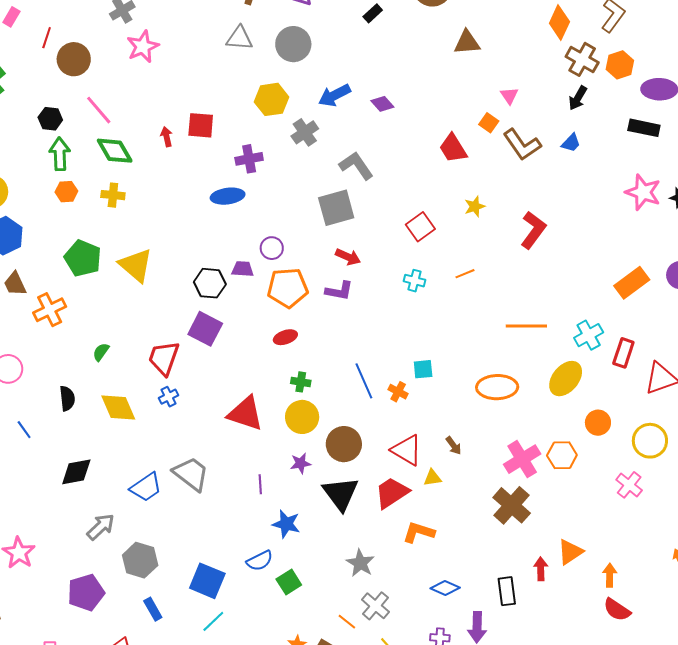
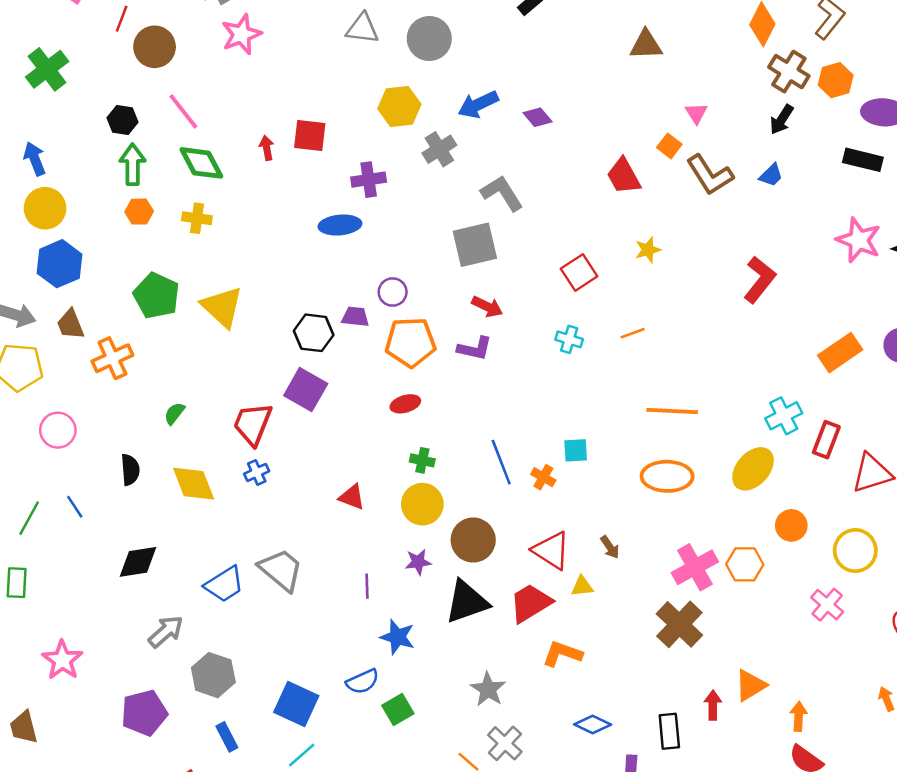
red L-shape: (533, 230) -> (760, 280), moved
orange line: (526, 326) -> (672, 411), moved
red triangle: (245, 413) -> (352, 497), size x0.6
black triangle: (341, 494) -> (467, 602), turned 45

